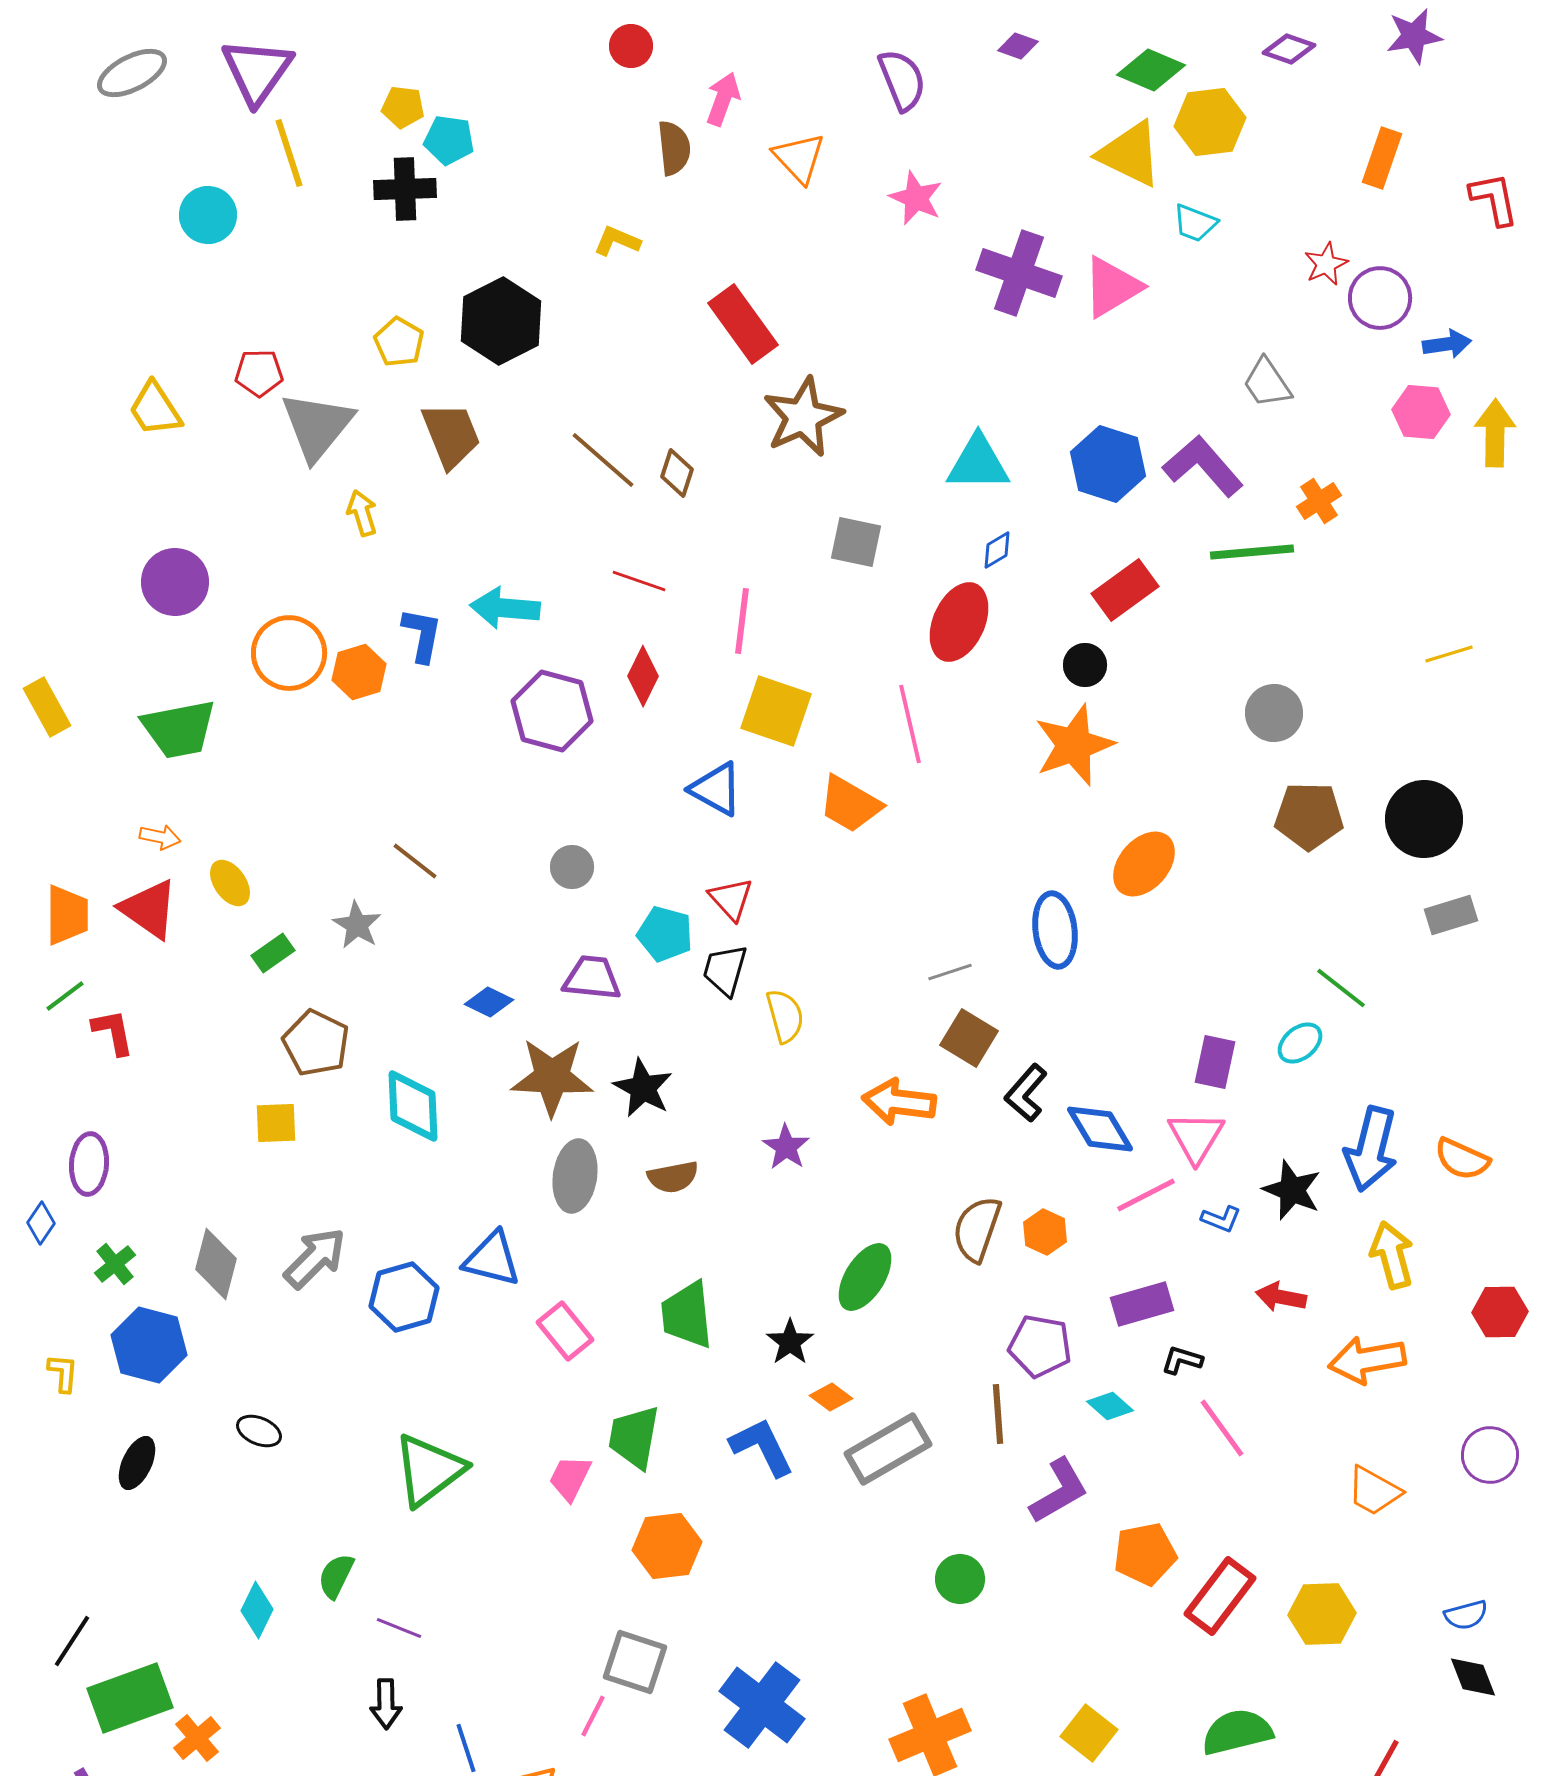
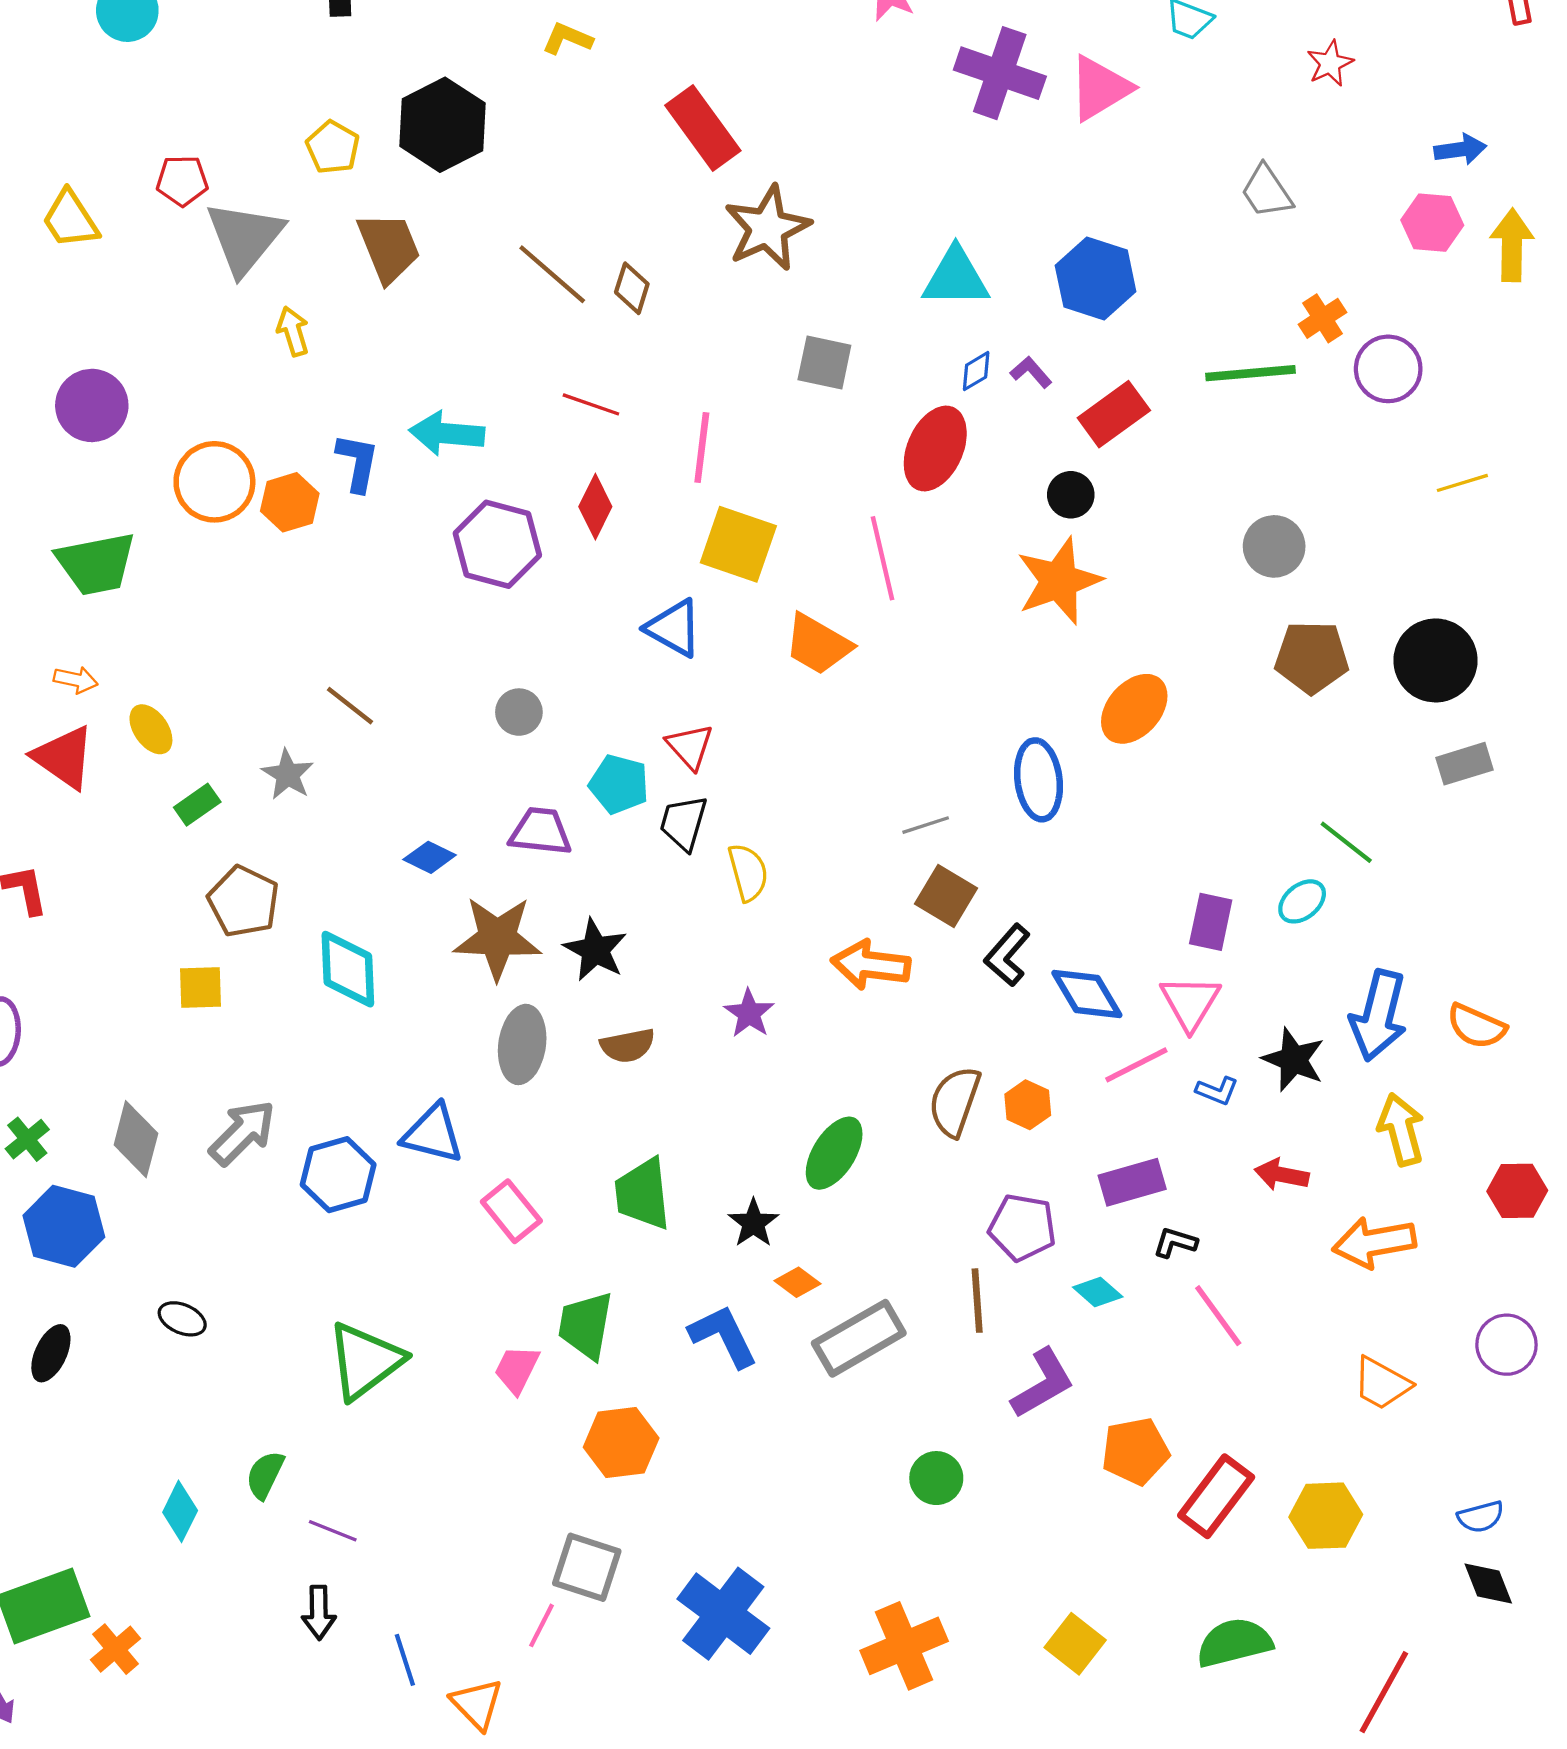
purple circle: (1380, 298) -> (1388, 369), moved
purple L-shape: (1203, 466) -> (1031, 372), moved, size x0.5

